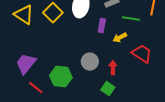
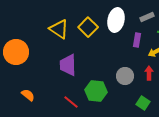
purple trapezoid: (26, 64) -> (68, 65), moved, turned -40
red arrow: (113, 68) -> (149, 73), moved

